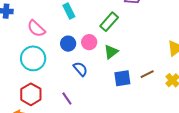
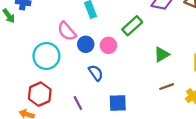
pink semicircle: (36, 29) -> (67, 31), moved
green triangle: (111, 52) -> (162, 54), moved
blue square: (122, 78) -> (118, 103), moved

